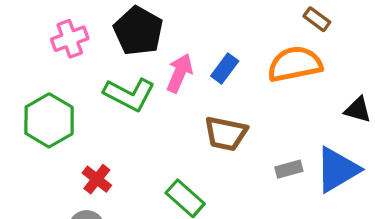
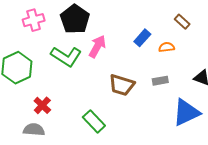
orange semicircle: (295, 64) -> (167, 47), size x0.5
blue rectangle: (225, 68) -> (142, 38), moved
gray rectangle: (289, 169) -> (160, 81), moved

